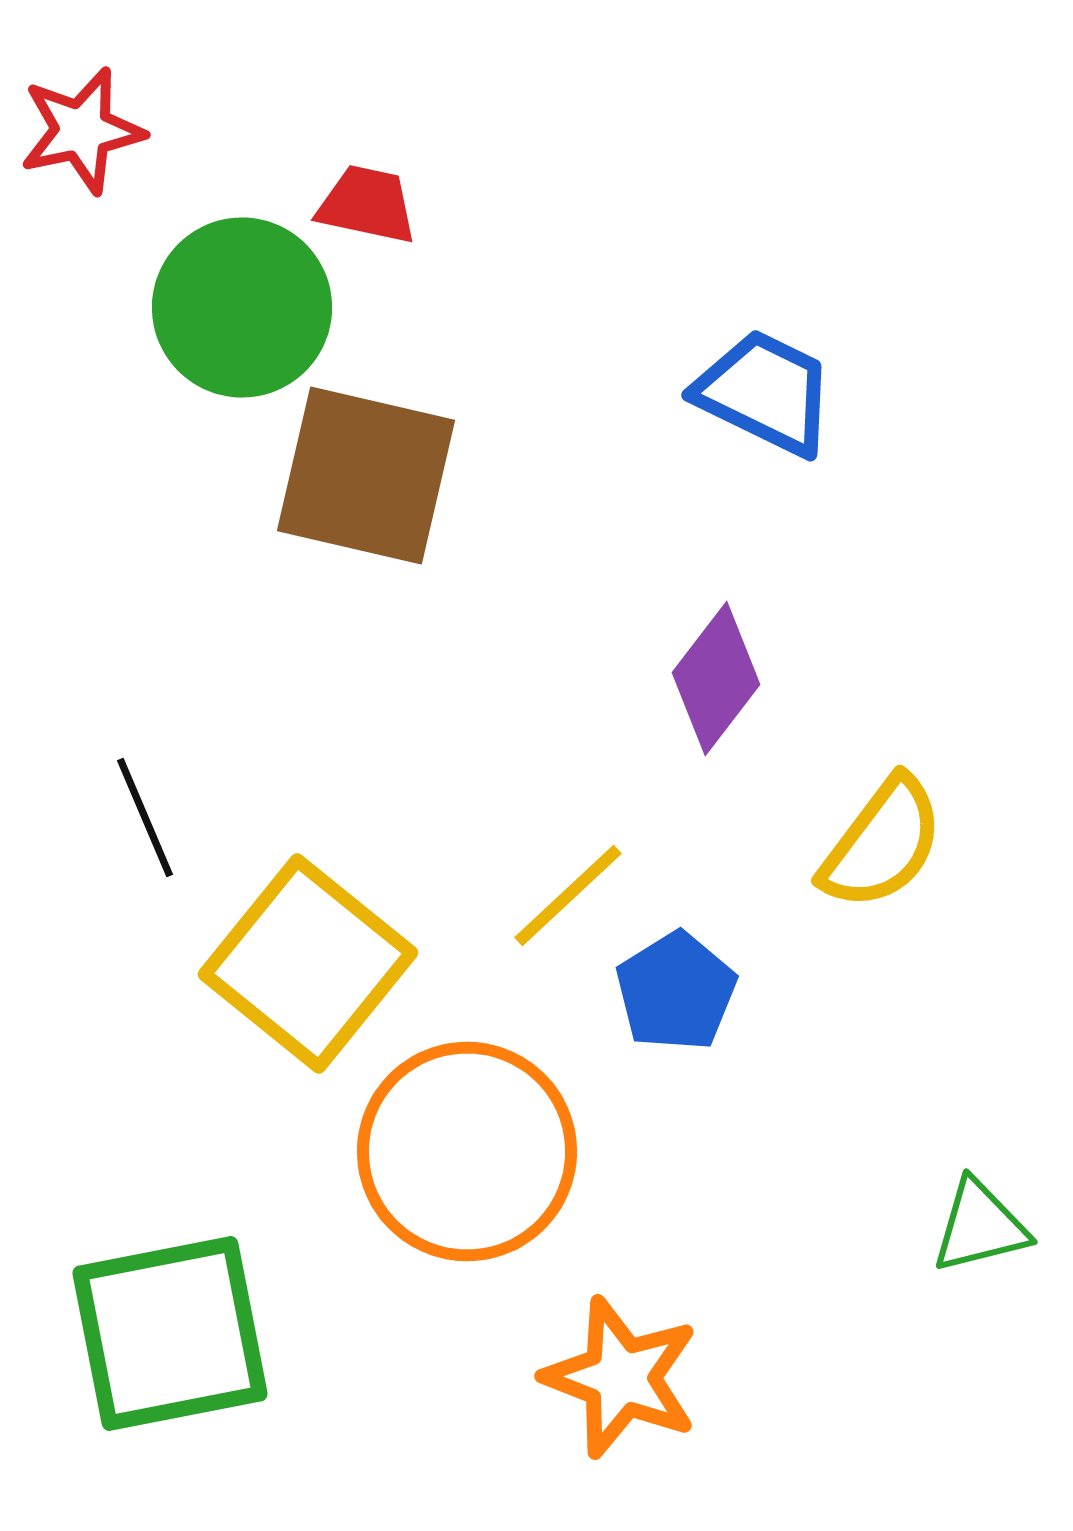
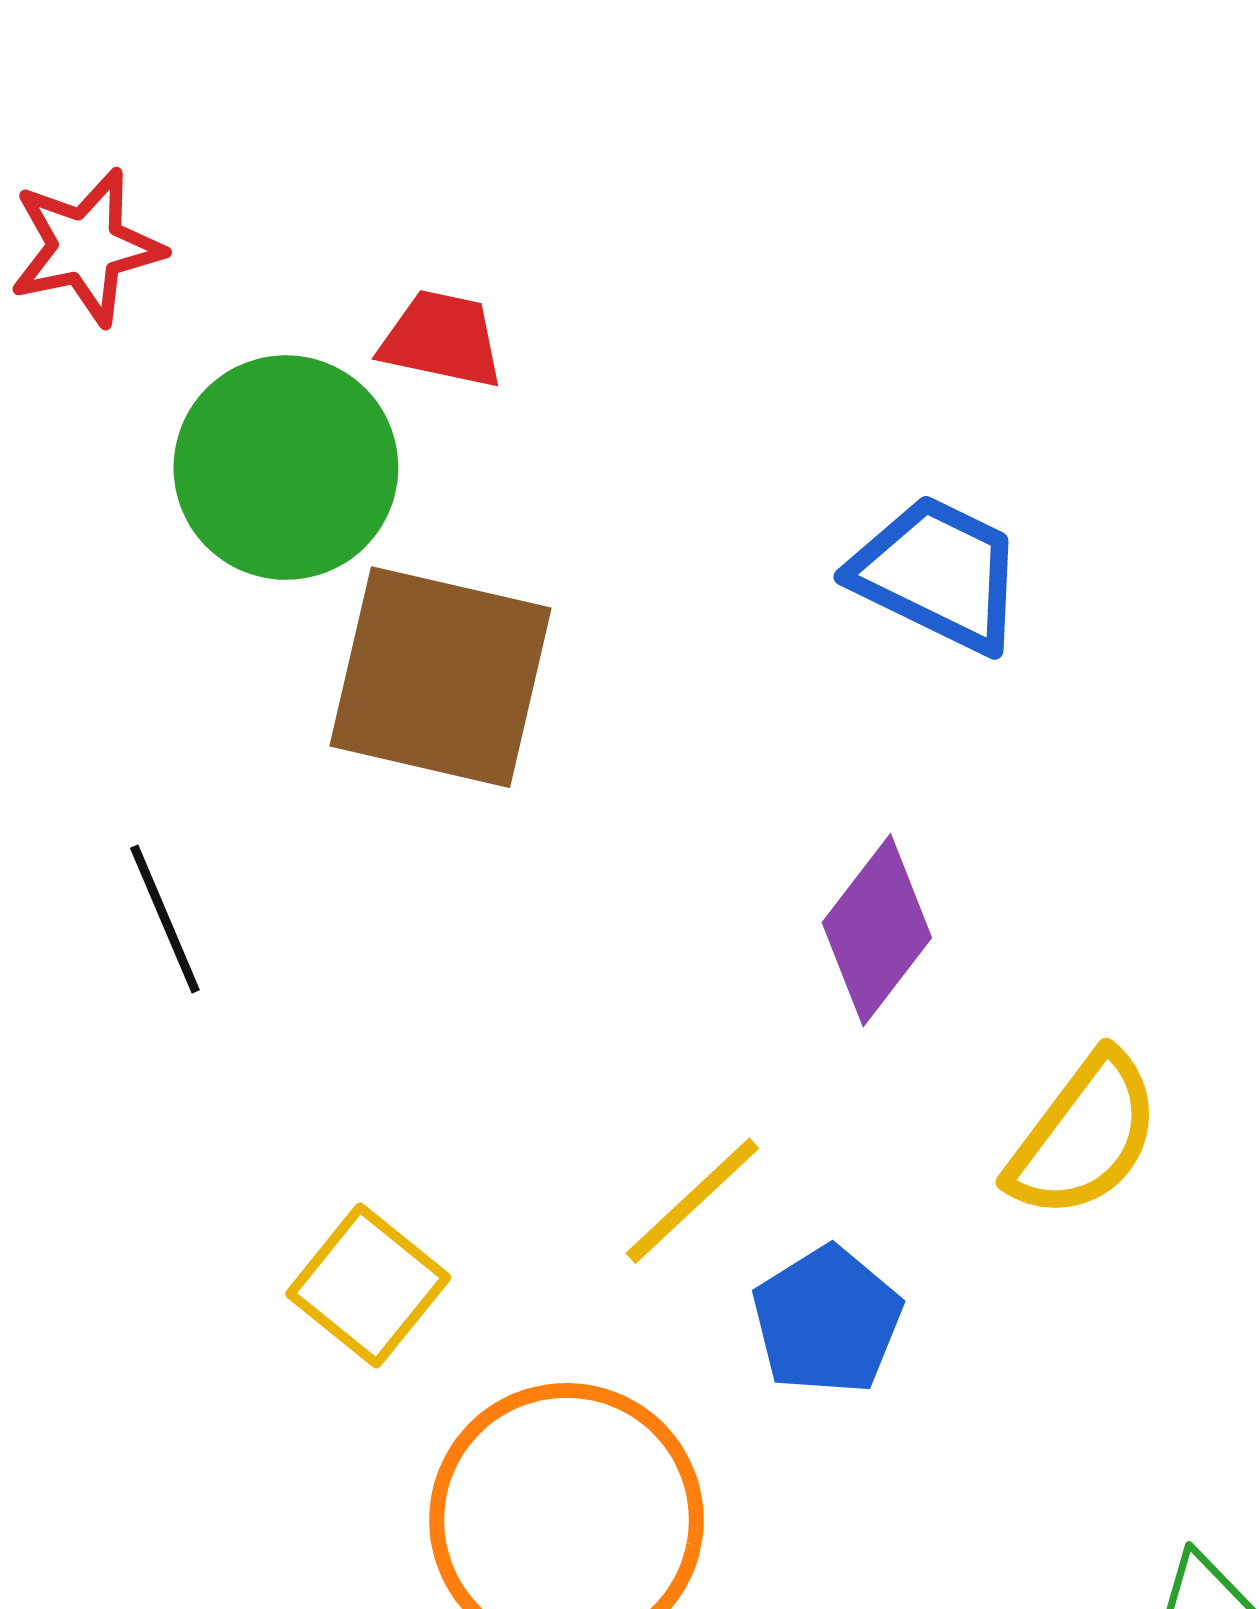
black line: (145, 818) -> (165, 919), moved
yellow square: (308, 964) -> (368, 1286), size x0.6

